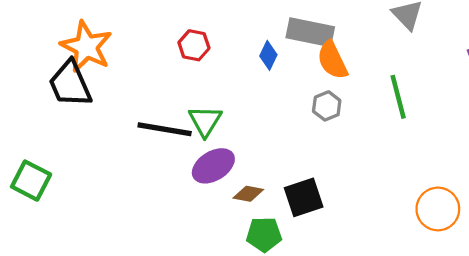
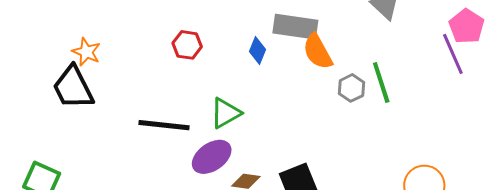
orange star: (86, 47) -> (86, 52), size x0.6
gray hexagon: (327, 106) -> (351, 88), moved
green triangle: (205, 121) -> (226, 113), moved, turned 32

